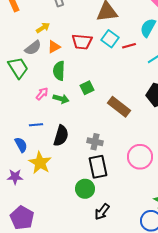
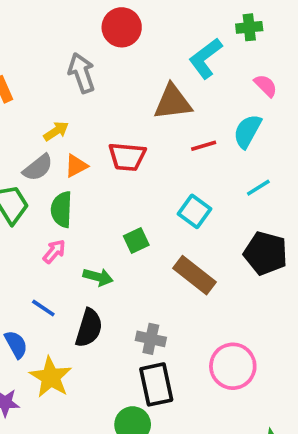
cyan square: (110, 39) -> (195, 211), moved
red line: (129, 46) -> (204, 146), moved
green semicircle: (59, 71) -> (62, 210), moved
green arrow: (61, 99) -> (98, 277), moved
blue line: (36, 125) -> (43, 308), turned 40

